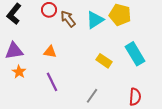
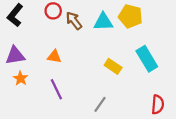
cyan triangle: (95, 20) -> (103, 22), turned 30
red semicircle: (135, 97) -> (158, 104), moved

